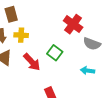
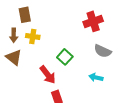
red cross: (73, 24) -> (93, 21), moved, turned 30
red arrow: (32, 62) -> (48, 75), moved

